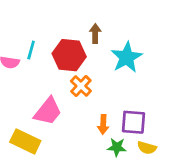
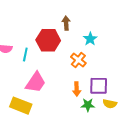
cyan line: (31, 50) -> (25, 54), moved
cyan star: (127, 57) -> (90, 39), size x0.6
orange cross: (81, 86) -> (78, 60), moved

